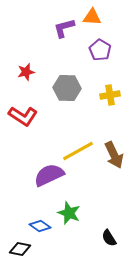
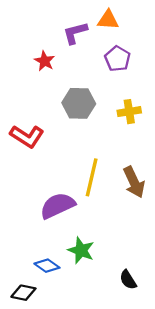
red star: (26, 72) -> (45, 61), moved, turned -30
yellow line: (78, 151) -> (92, 177), turned -48

